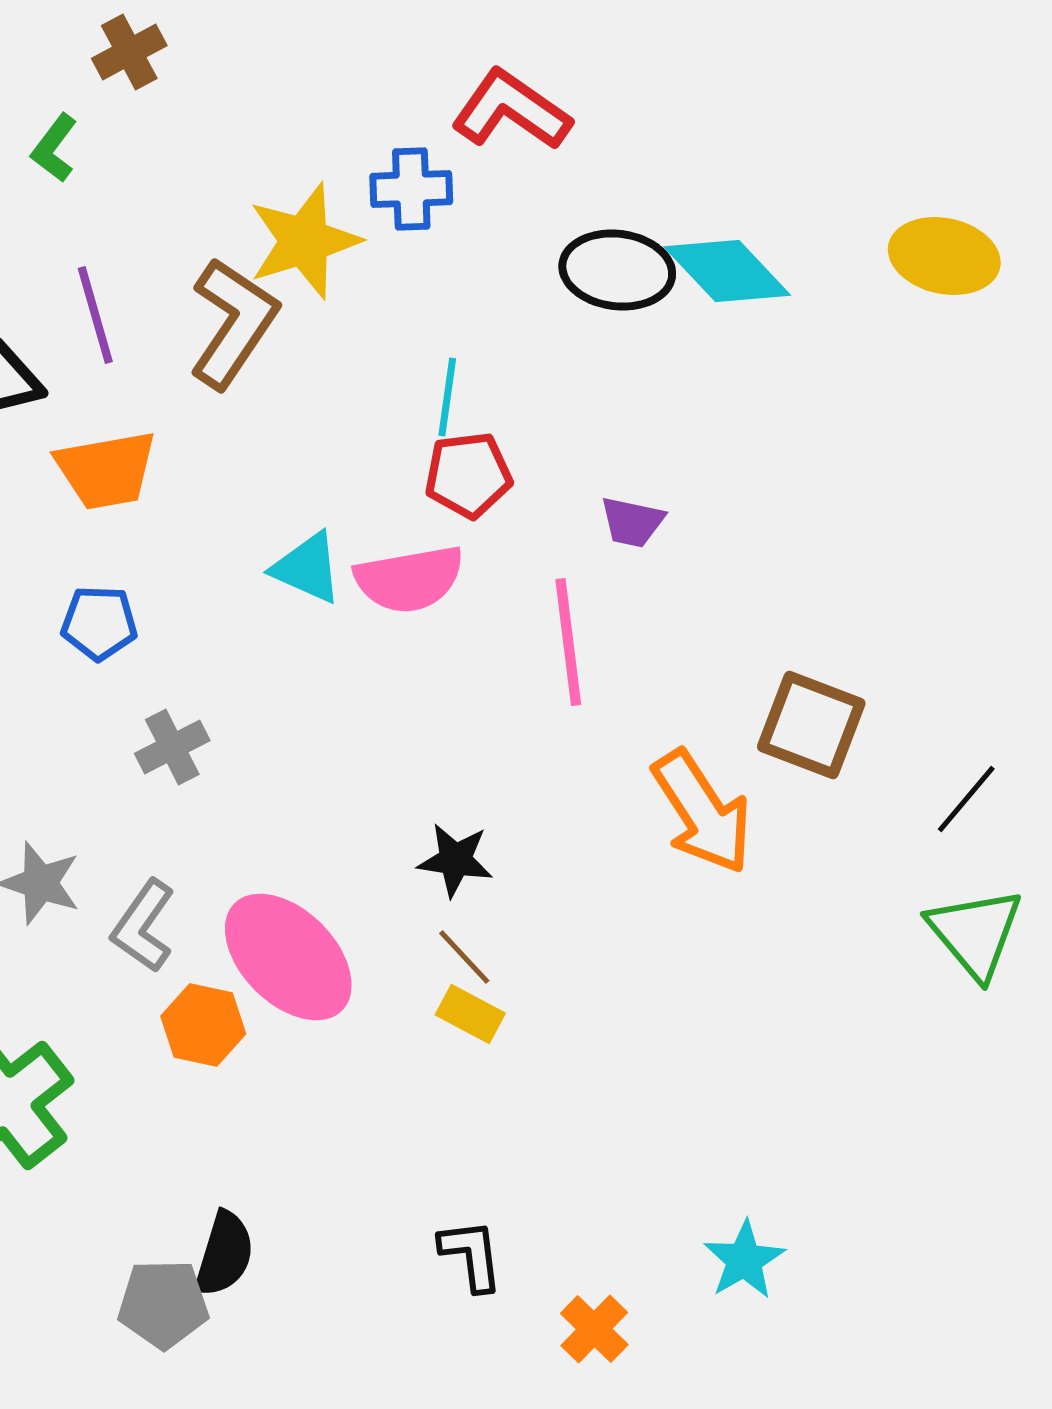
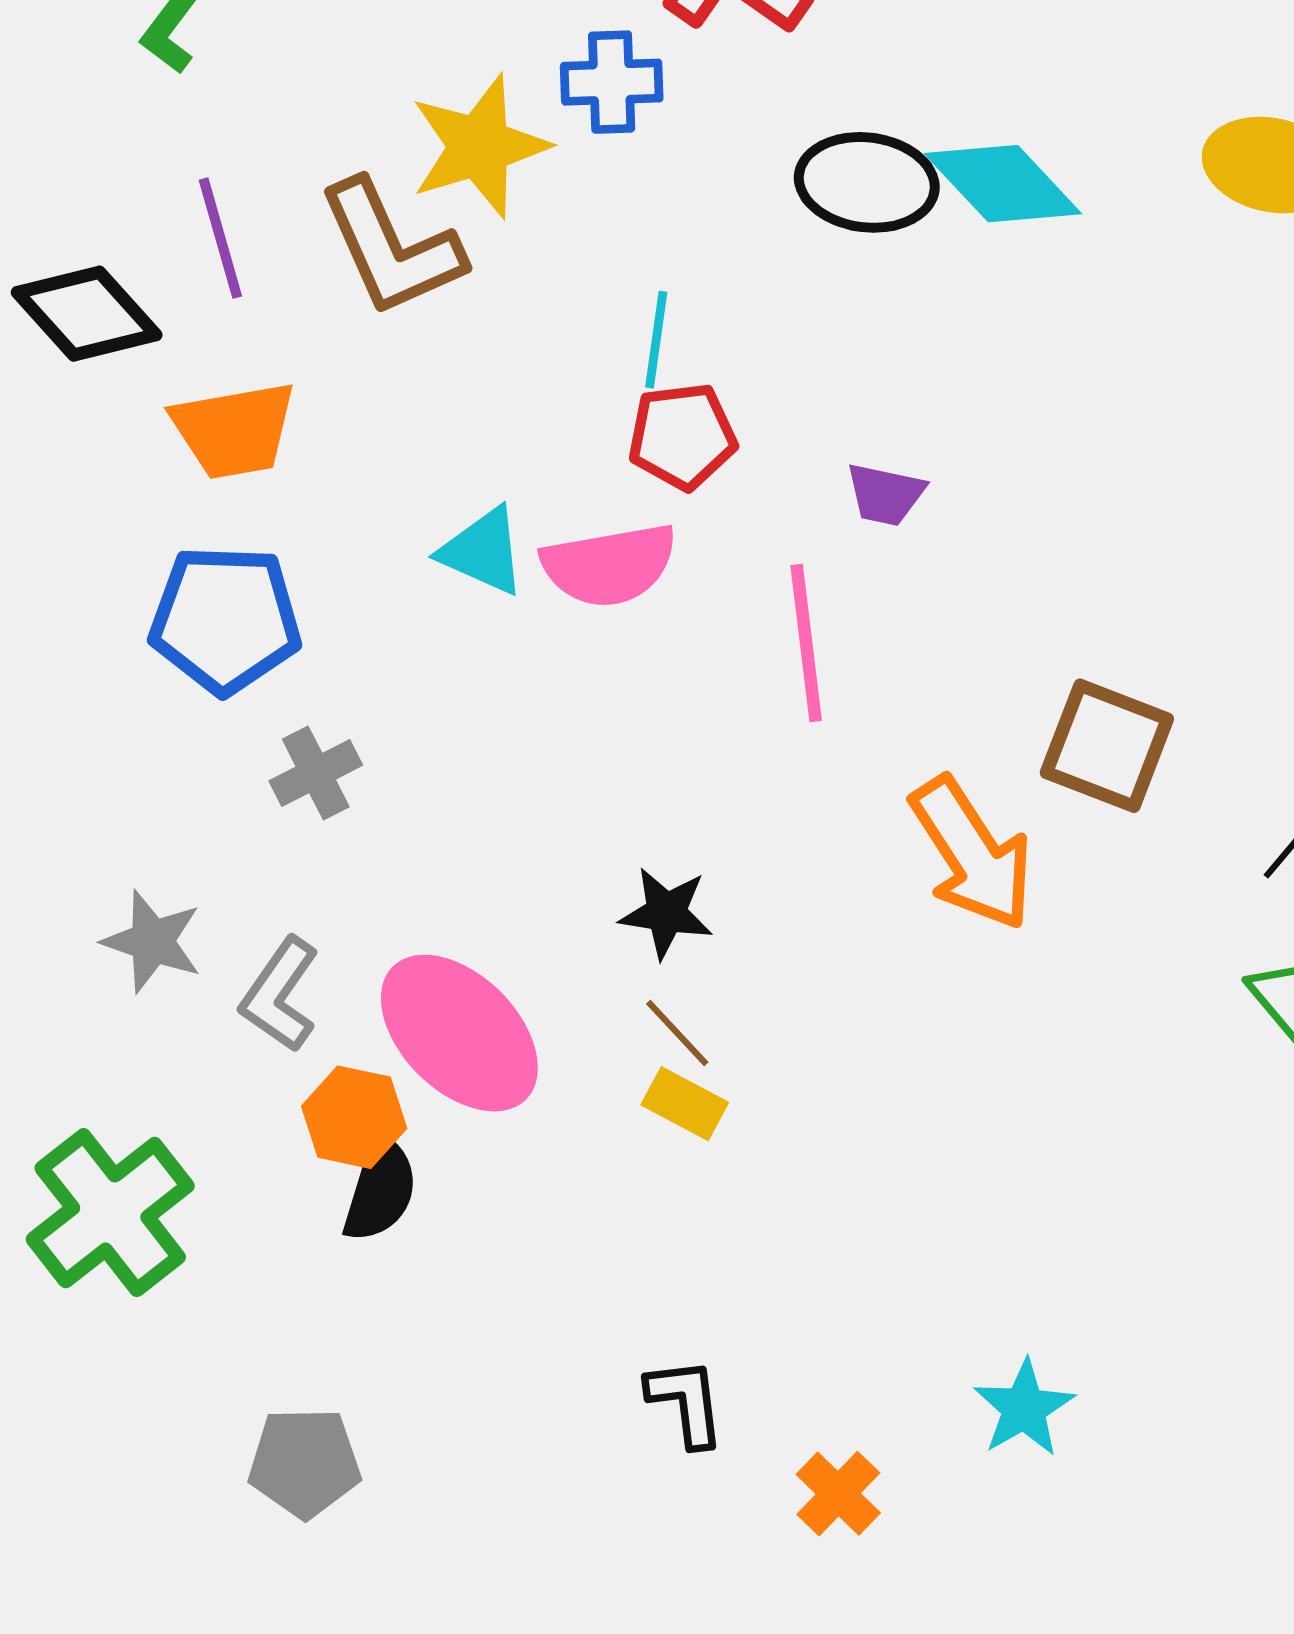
brown L-shape: (233, 323) -> (391, 248), turned 122
blue pentagon: (99, 623) -> (225, 619), size x1.6
black semicircle: (224, 1254) -> (380, 1189), moved

